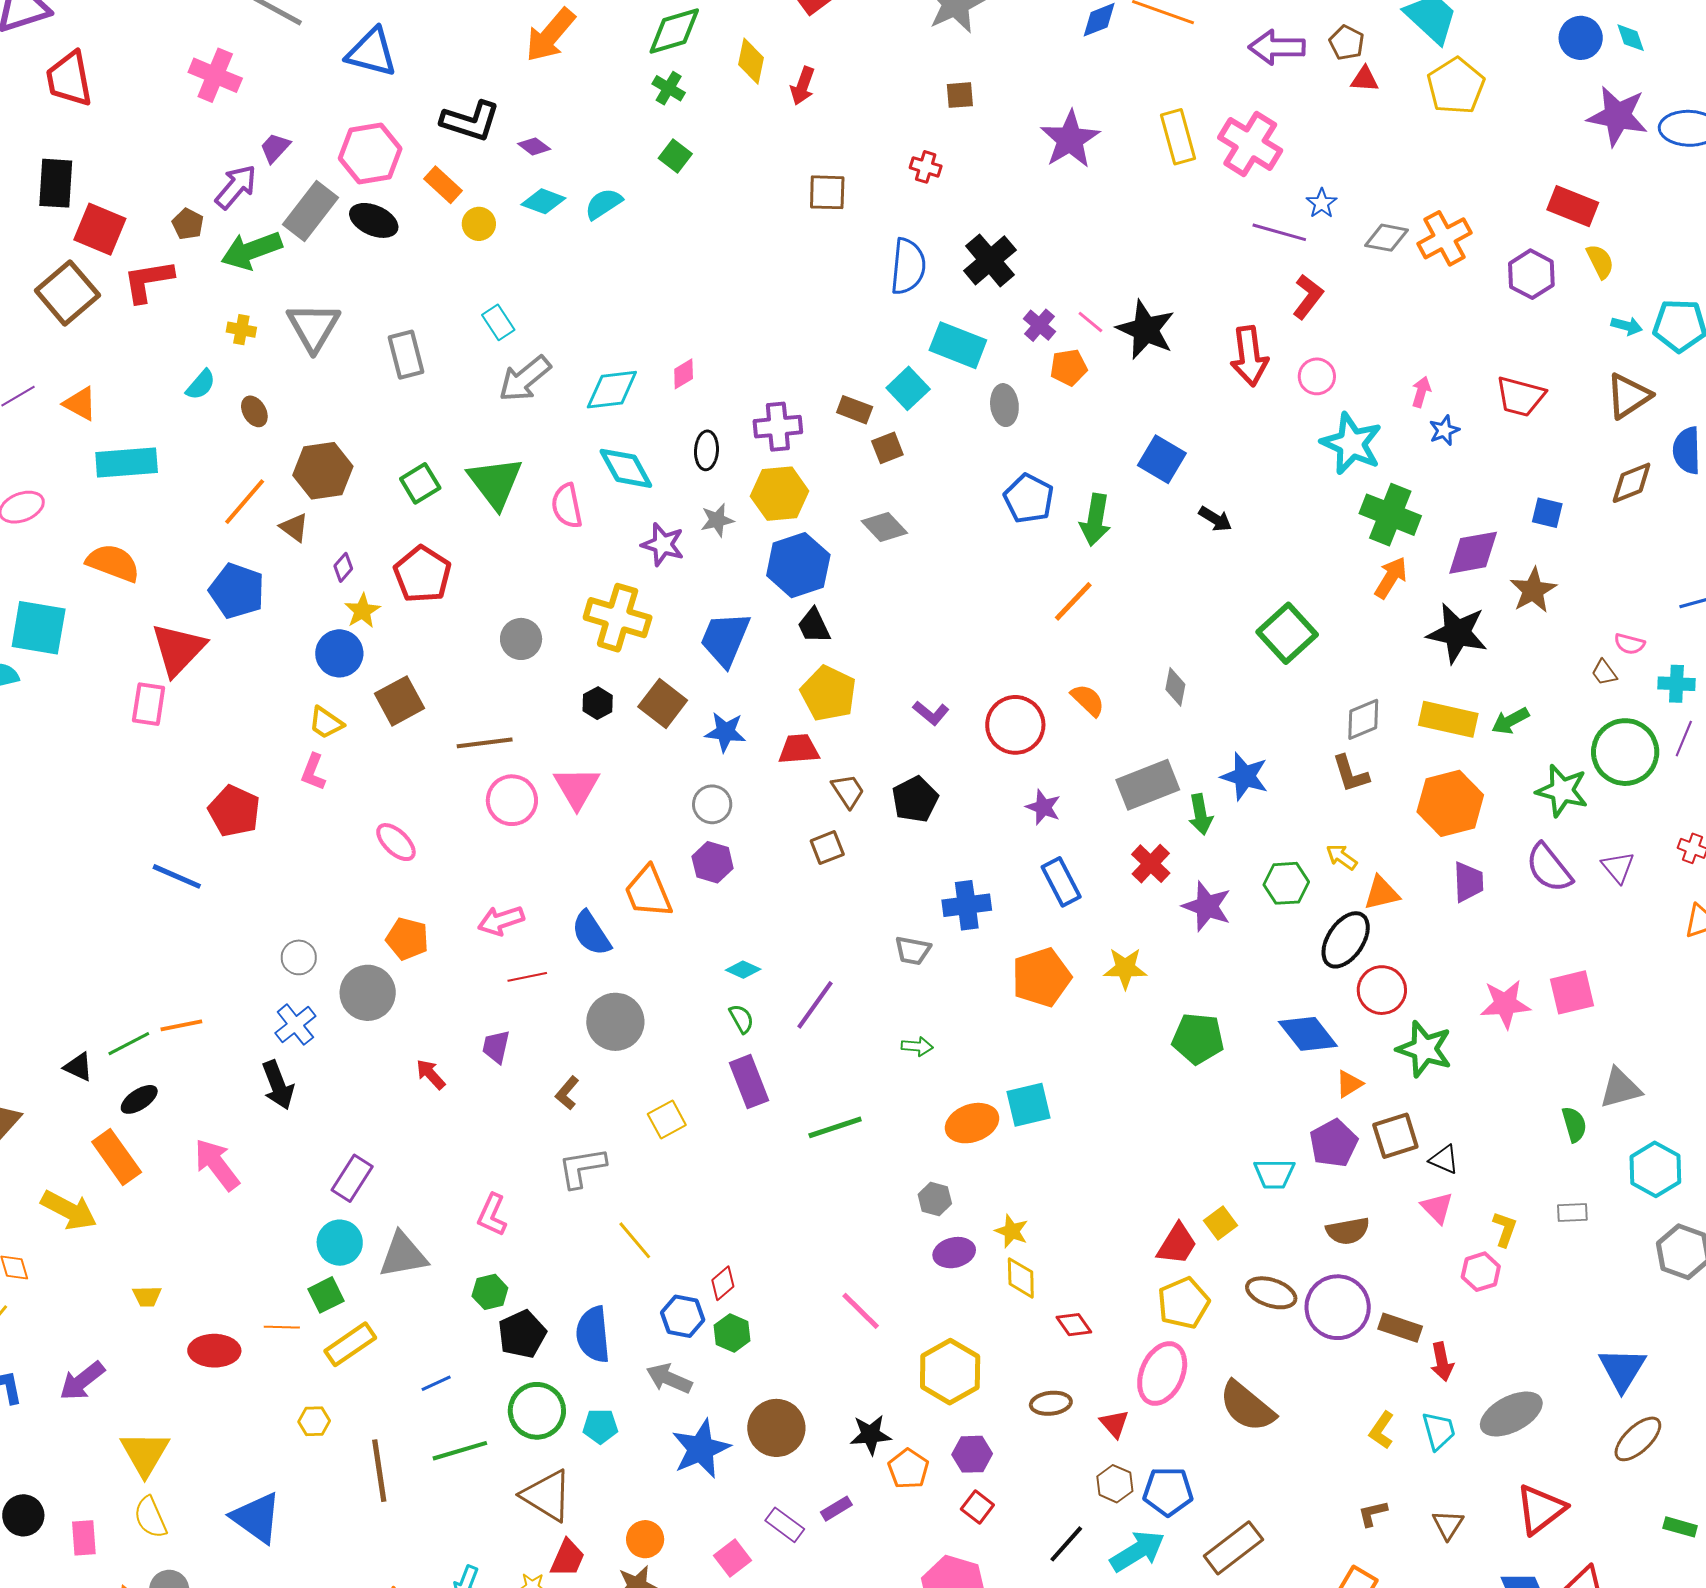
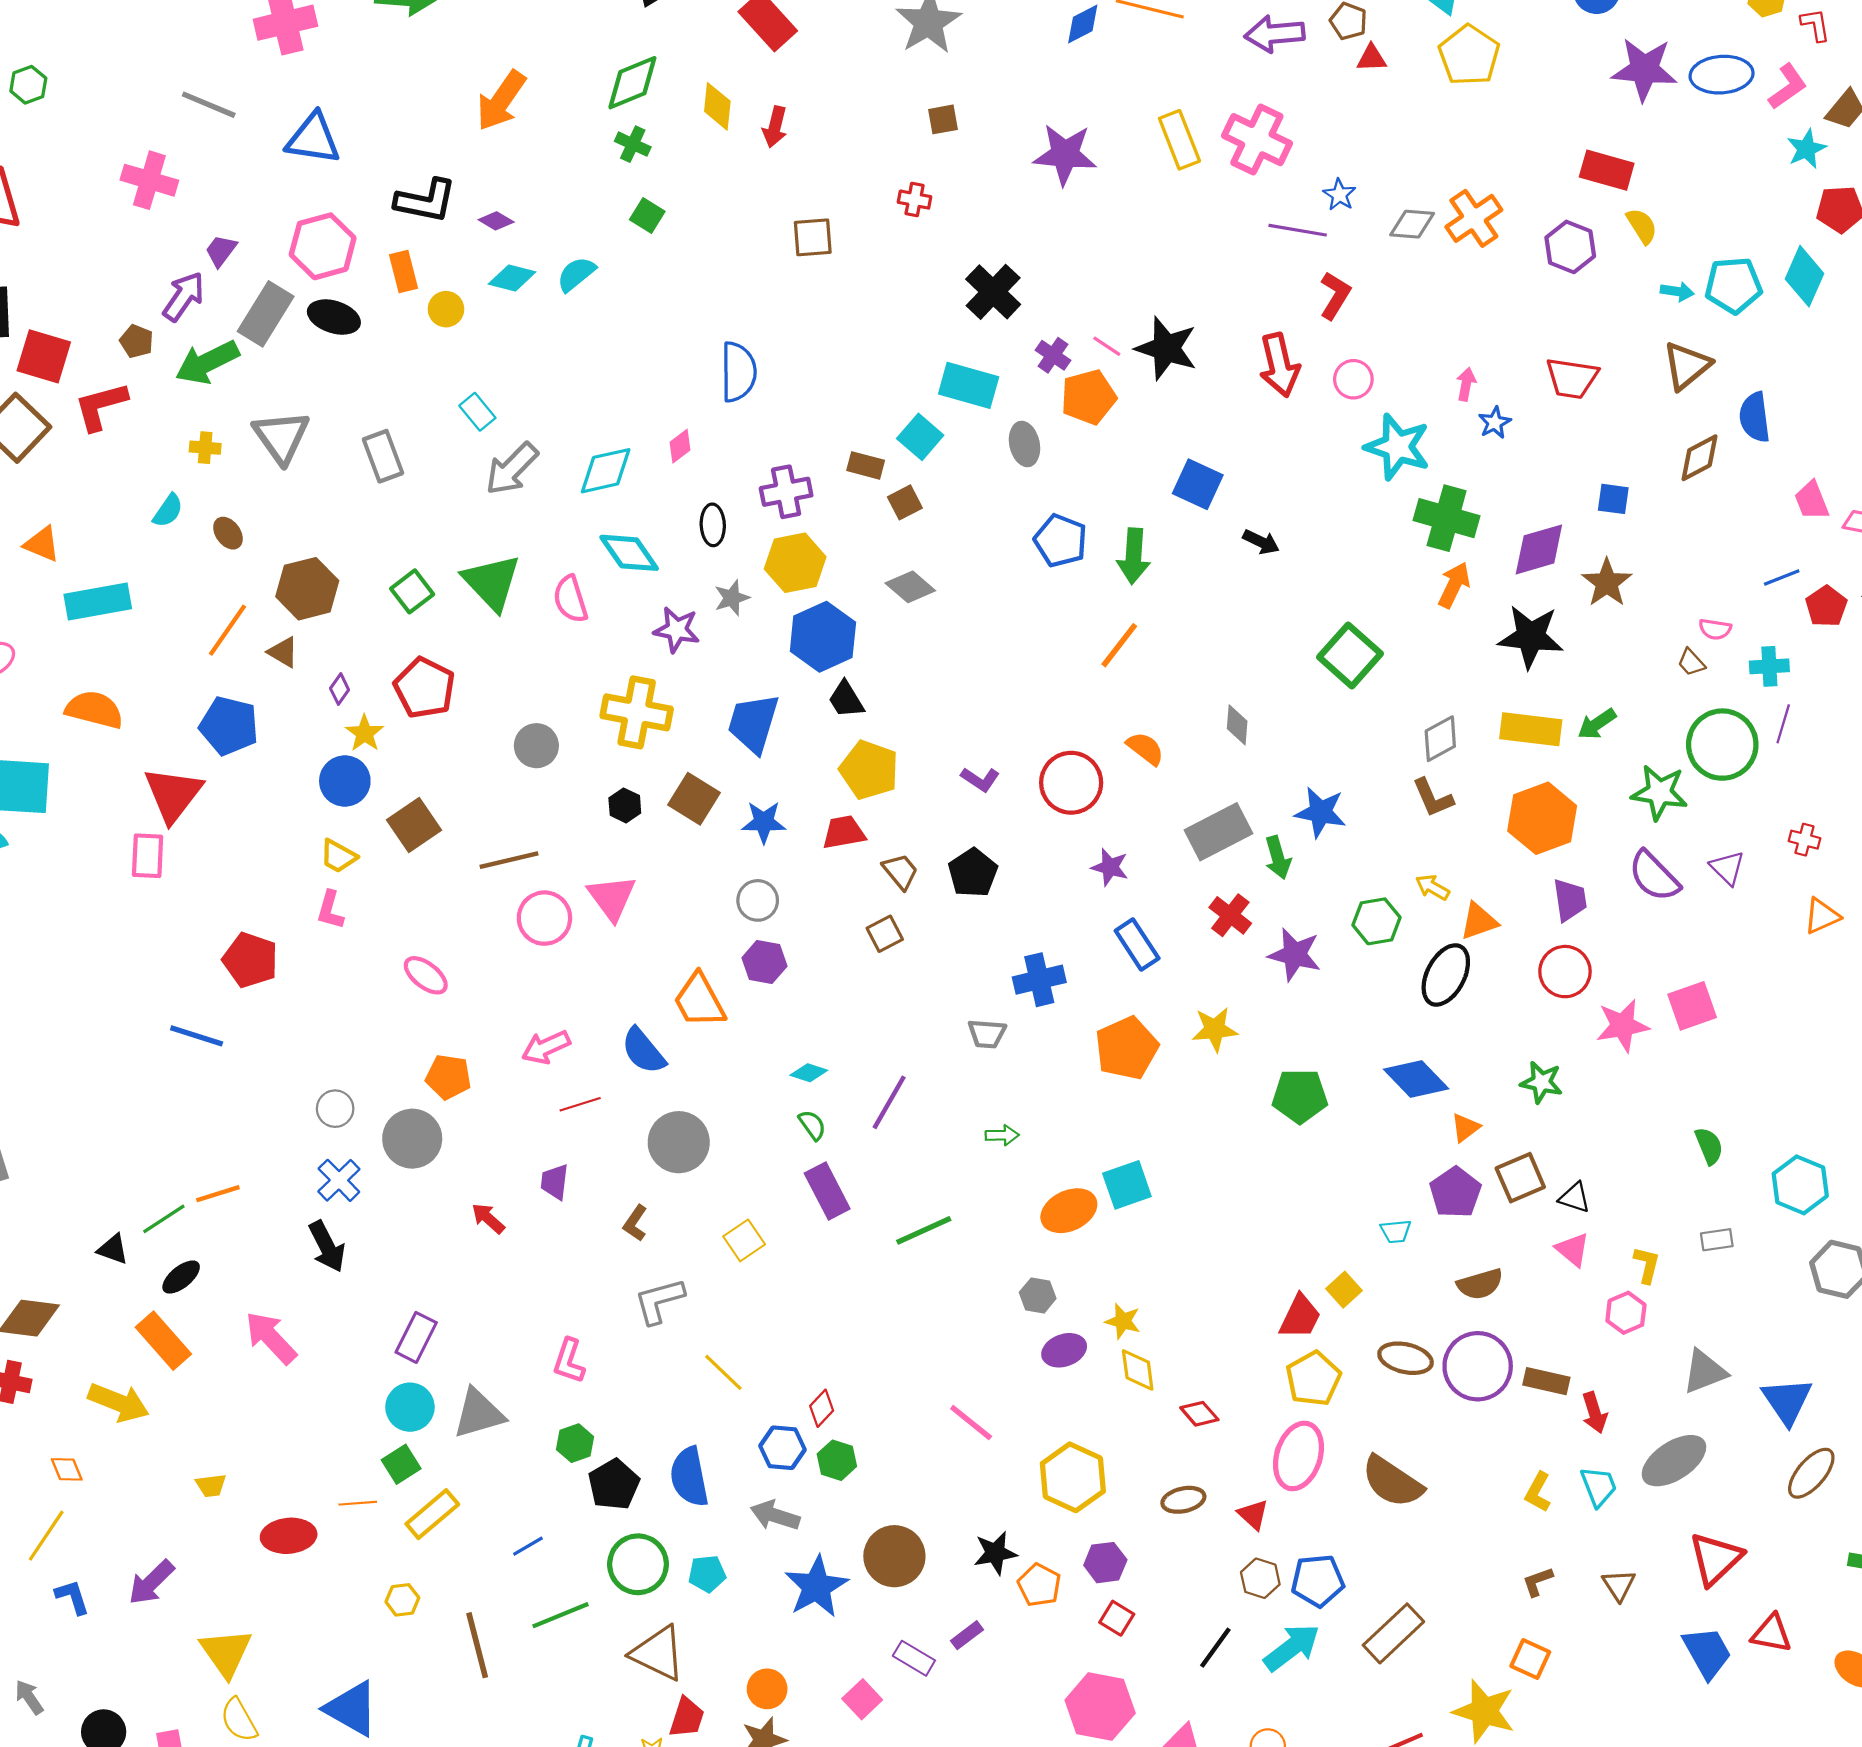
purple star: (1070, 139) -> (1065, 154), turned -30
orange rectangle: (443, 185) -> (403, 271), turned 39
blue semicircle: (908, 266) -> (738, 372), moved
orange pentagon: (1069, 367) -> (1088, 397), size x1.4
red circle: (1382, 990) -> (1565, 972), moved
green star: (1424, 1049) -> (1541, 1082), size x0.7
gray triangle: (1620, 1088) -> (1705, 1372), moved
cyan trapezoid: (1274, 1174) -> (1396, 1231), size x0.7

